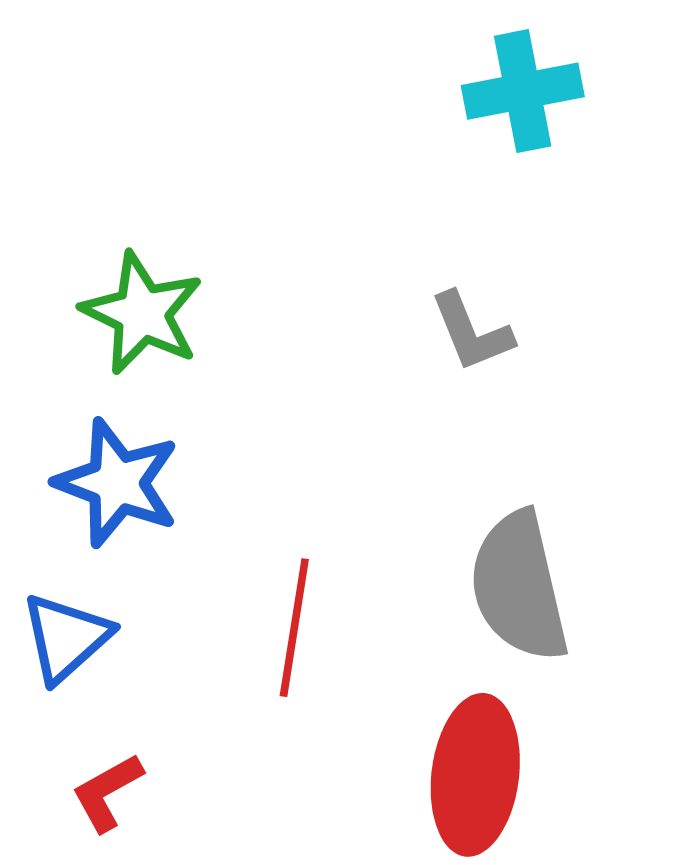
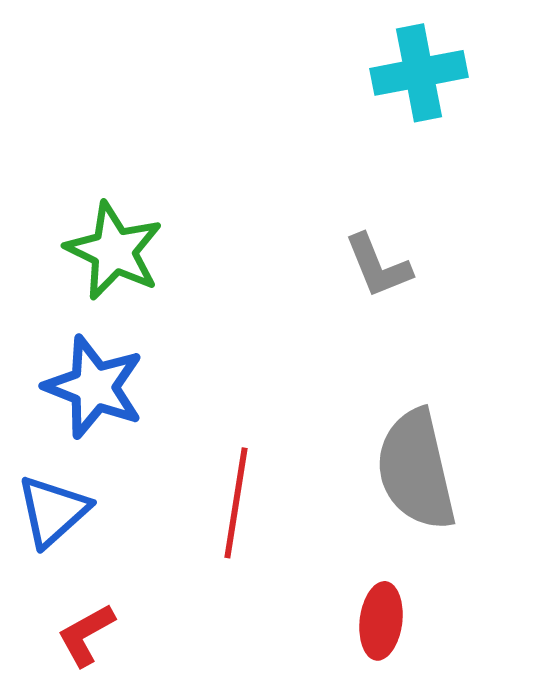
red ellipse: (475, 775) -> (381, 621), size x0.6

